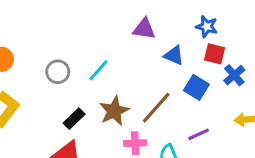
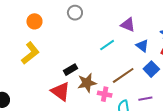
cyan line: (98, 70) -> (107, 45), moved
gray circle: (58, 72) -> (75, 13), moved
brown star: (114, 111) -> (87, 83), moved

